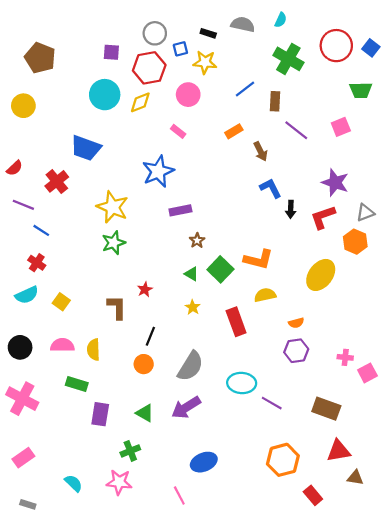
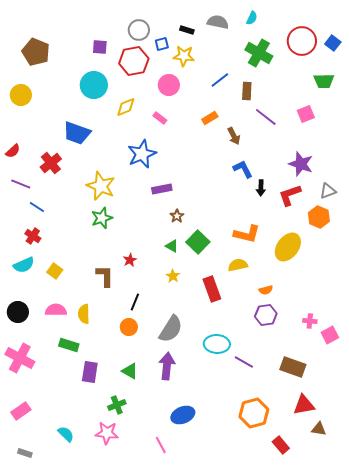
yellow diamond: (140, 102) -> (126, 107), moved
orange L-shape: (258, 259) -> (247, 234), moved
purple arrow: (186, 407) -> (167, 366), turned 128

